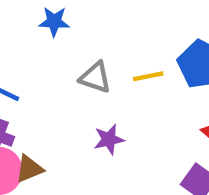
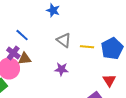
brown triangle: (29, 169) -> (25, 59), moved

